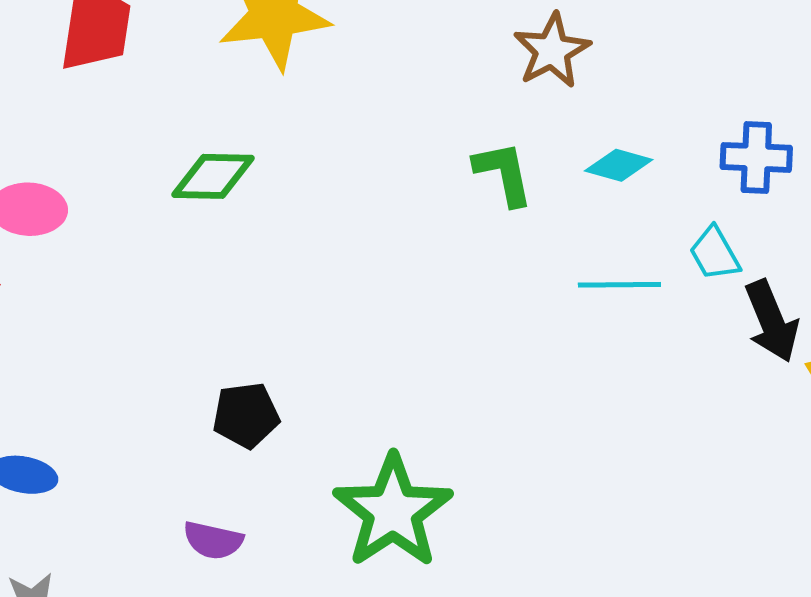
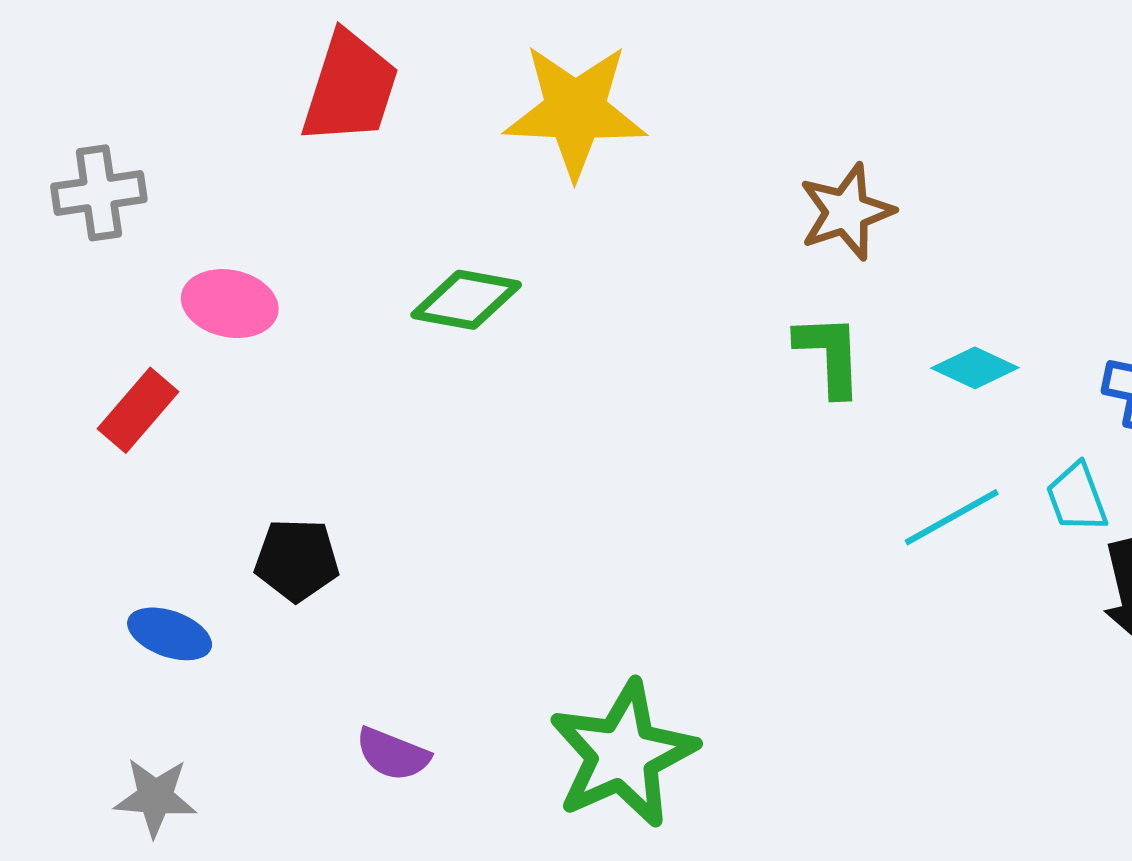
brown star: (552, 51) -> (846, 212), moved
cyan line: (619, 285) -> (952, 517), turned -38
black pentagon: (246, 415) -> (297, 560), moved

